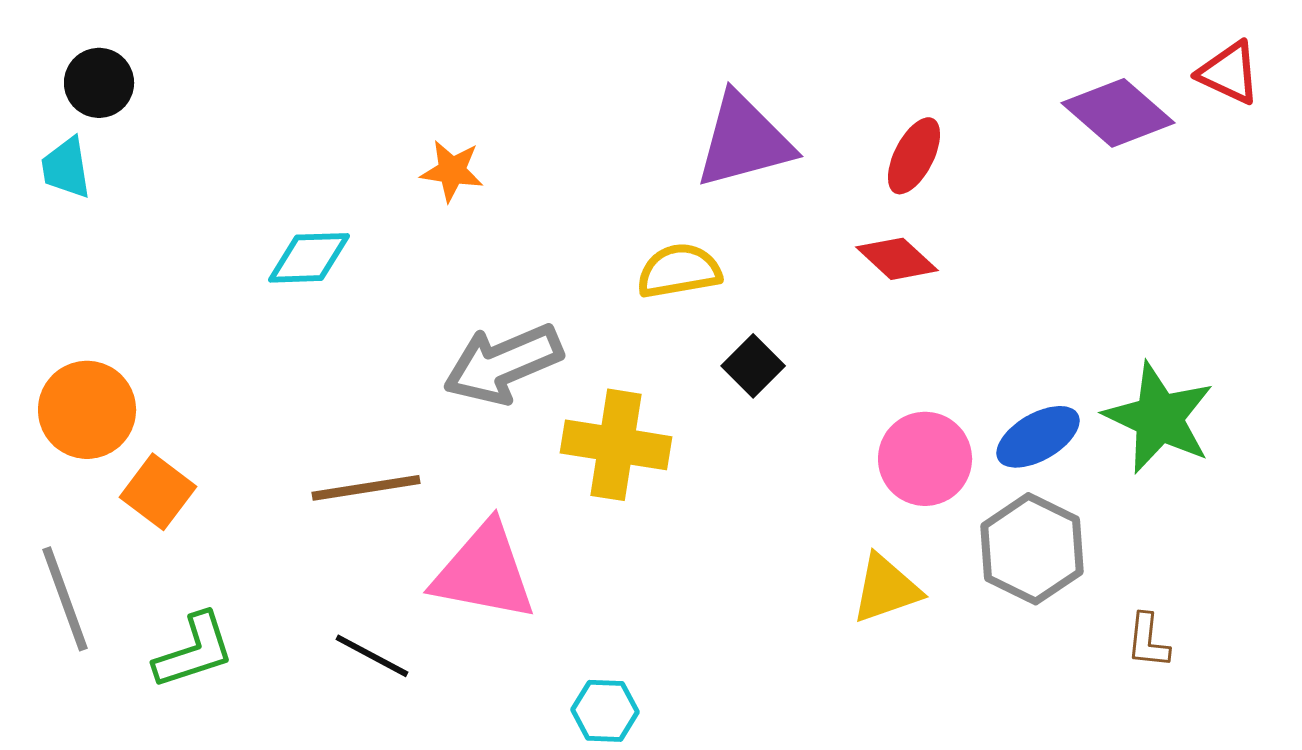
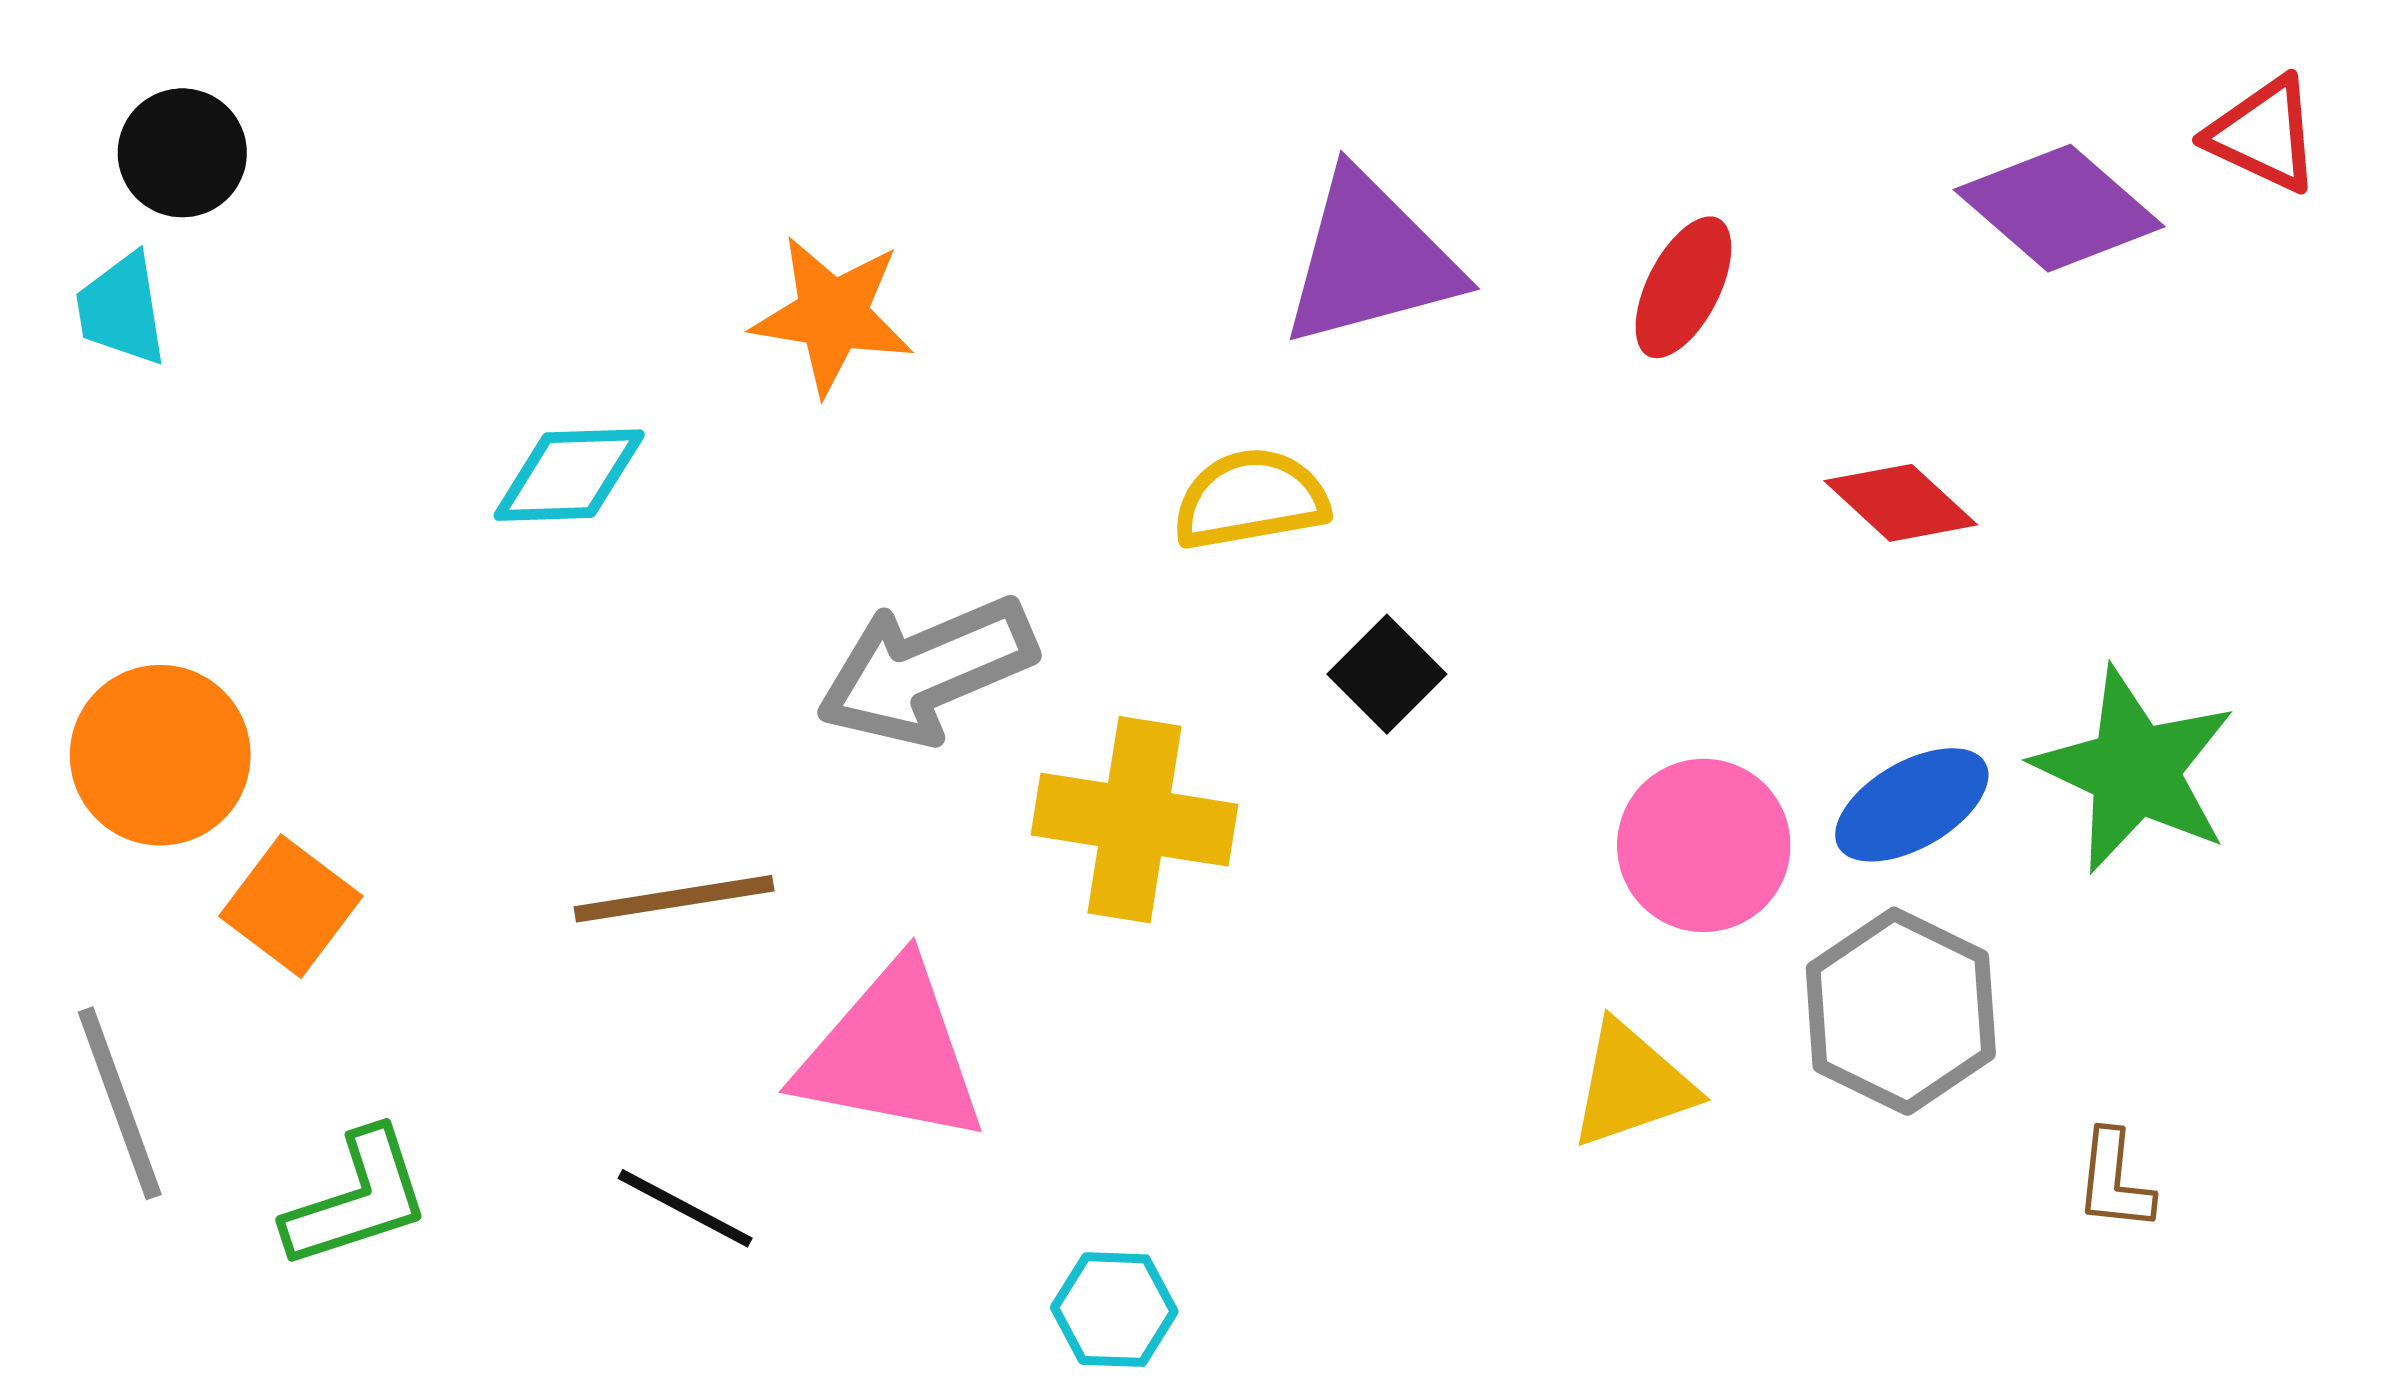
orange star: (452, 171) -> (832, 315), size x1.4
red diamond: (897, 259) -> (1901, 503), moved

